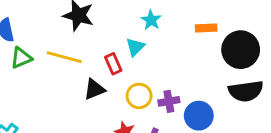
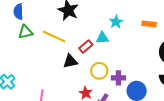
orange rectangle: (206, 28) -> (149, 24), moved
cyan triangle: (135, 47) -> (102, 38), turned 32
red rectangle: (113, 64) -> (86, 46), turned 64

